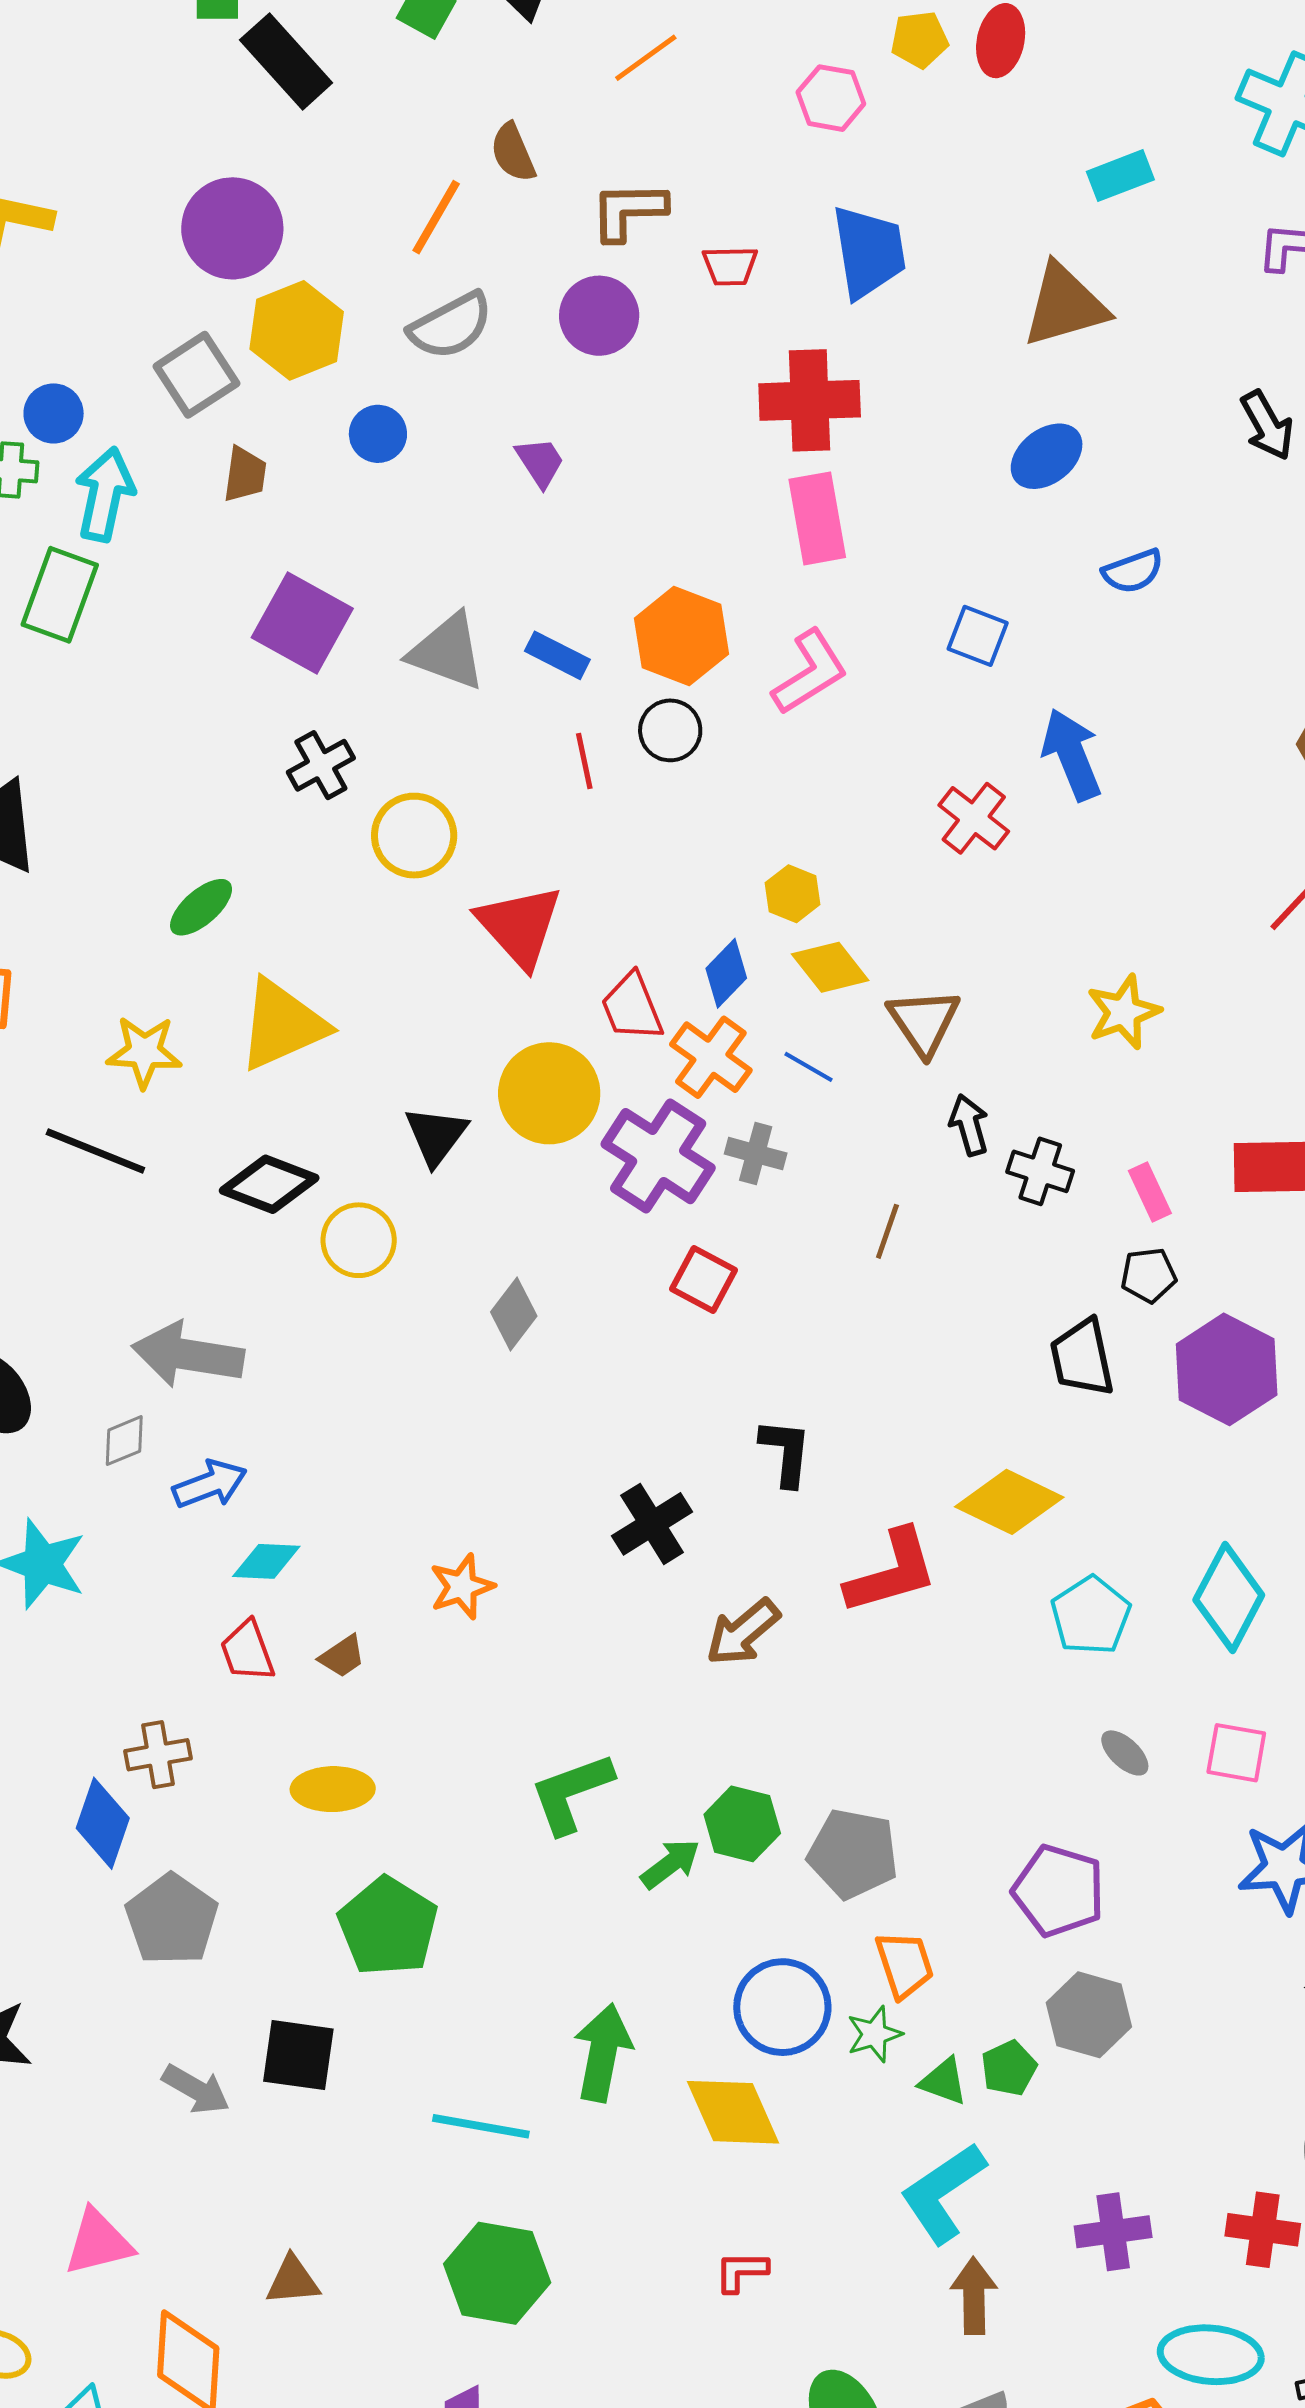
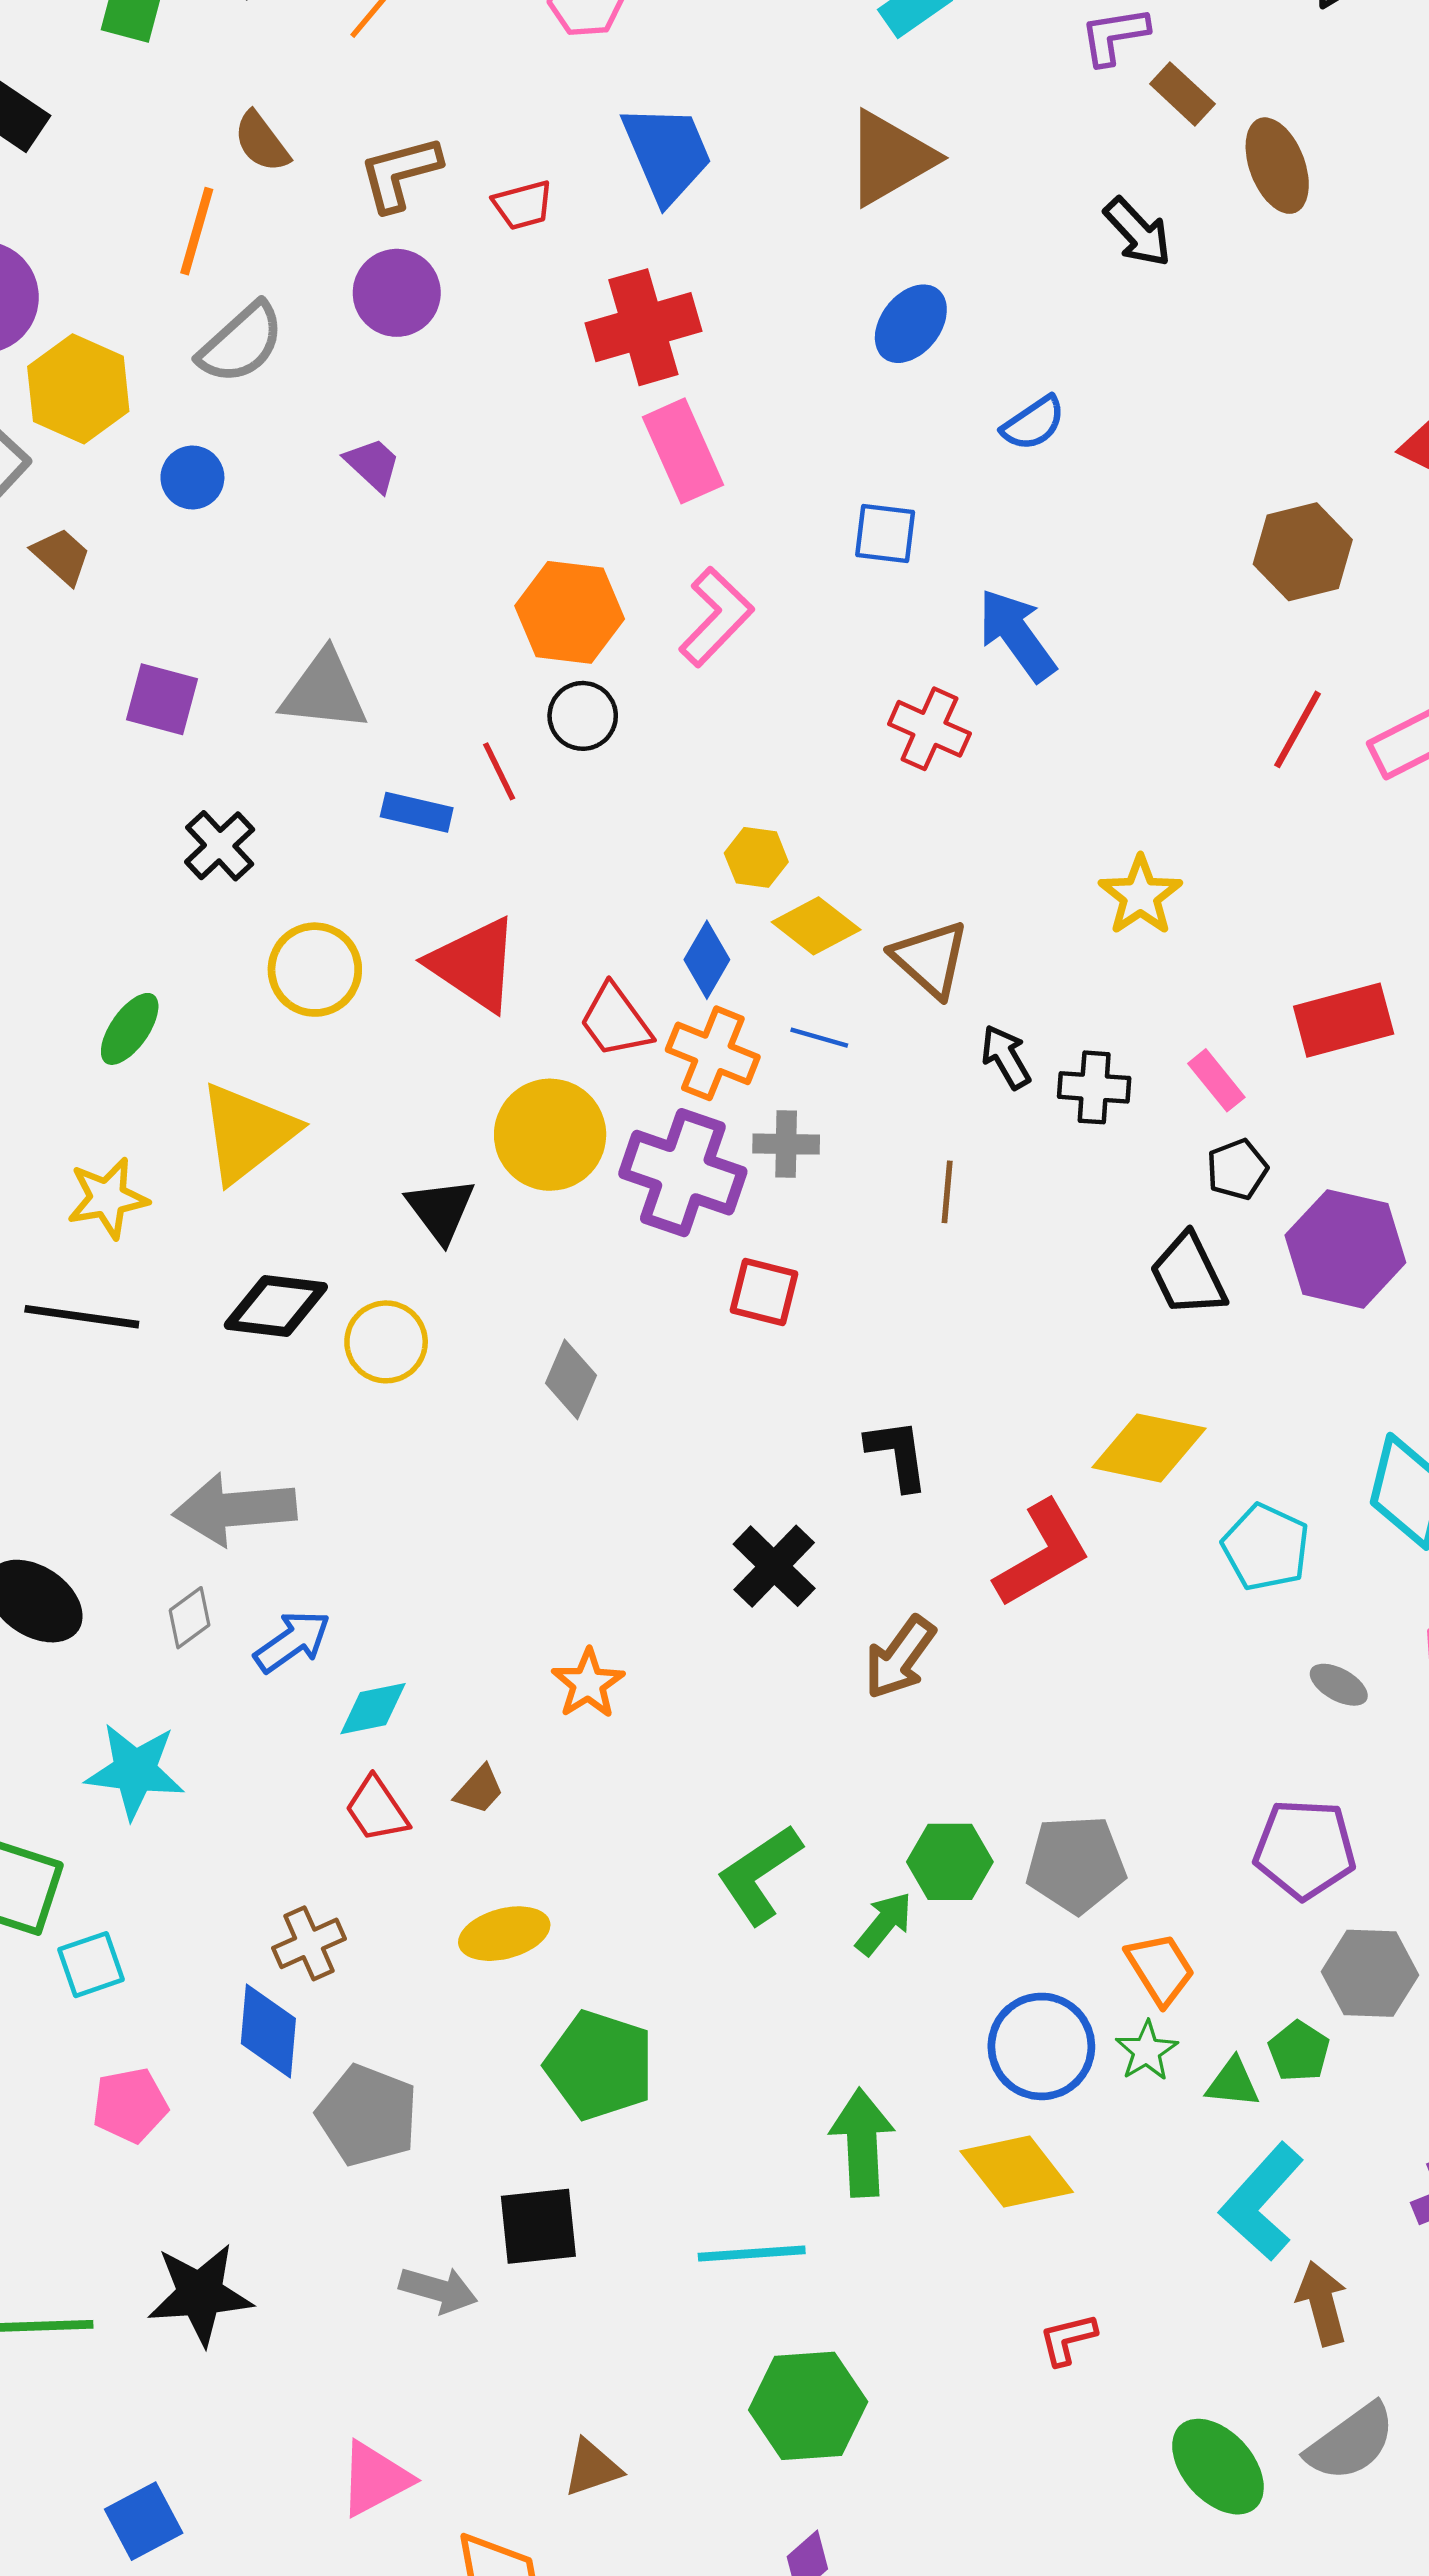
brown trapezoid: (245, 474) -> (61, 556), turned -42
purple square: (302, 623) -> (162, 699), size x0.7
blue rectangle: (557, 655) -> (417, 812), moved
yellow circle: (414, 836) -> (315, 970), moved

